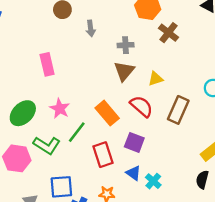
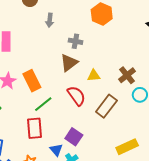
brown cross: (168, 33) -> (127, 75), moved
orange rectangle: (107, 113) -> (32, 81), moved
green line: (77, 132) -> (43, 104), moved
purple square: (134, 142) -> (74, 137), moved

